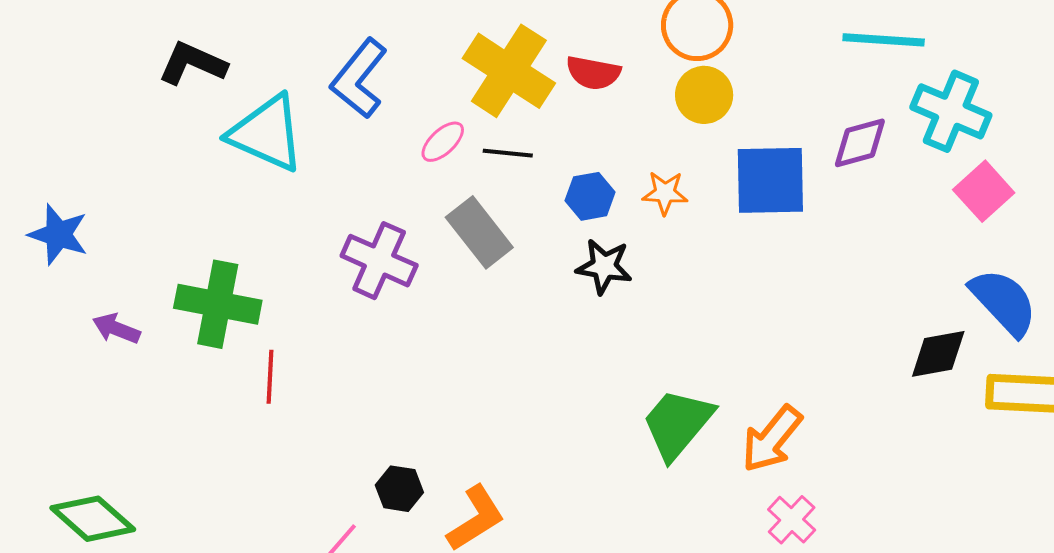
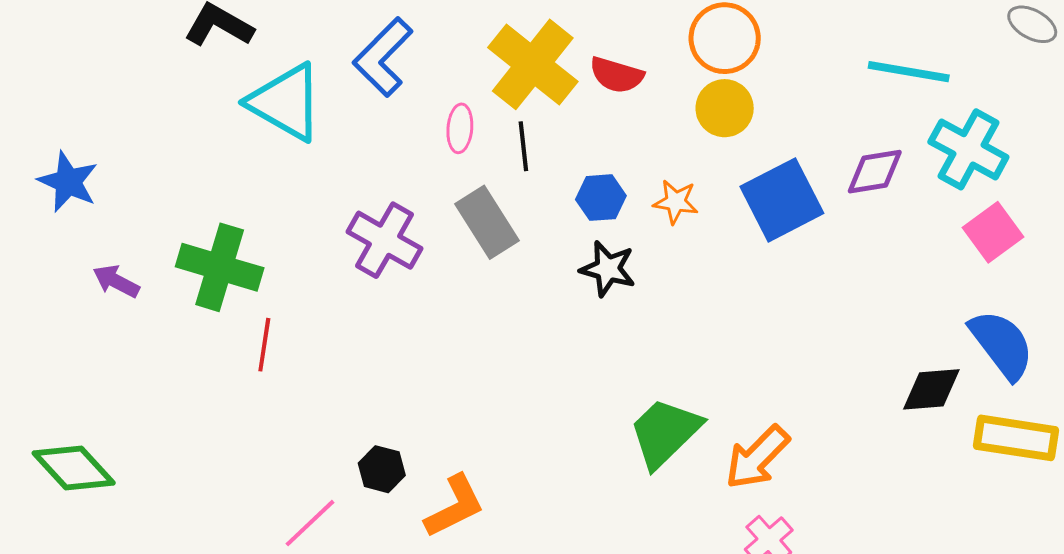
pink ellipse: (443, 142) -> (460, 128), turned -48
black line: (508, 153) -> (523, 146), turned 72
blue square: (770, 180) -> (782, 200), turned -32

